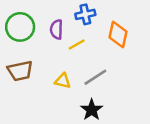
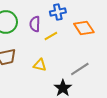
orange diamond: (118, 34) -> (84, 28), turned -45
gray line: (95, 77) -> (80, 69), moved

